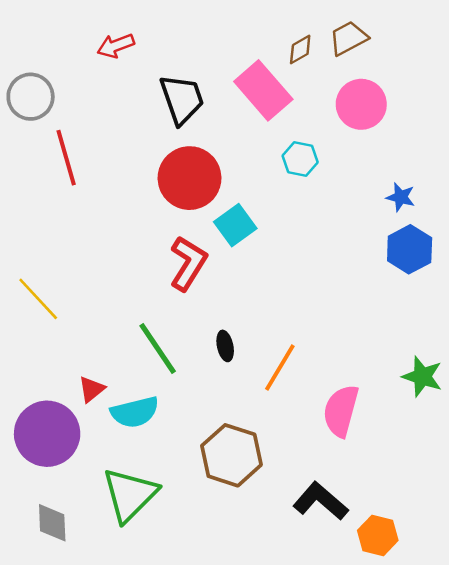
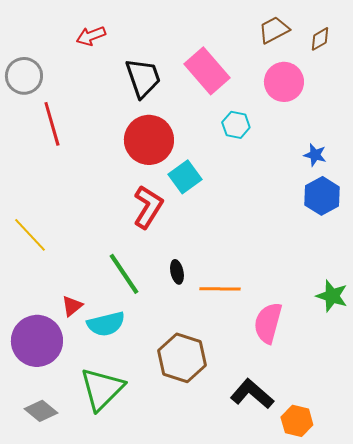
brown diamond: (300, 50) -> (320, 39), moved
orange line: (280, 368) -> (220, 289), turned 60
gray diamond: (52, 523) -> (41, 411), turned -48

